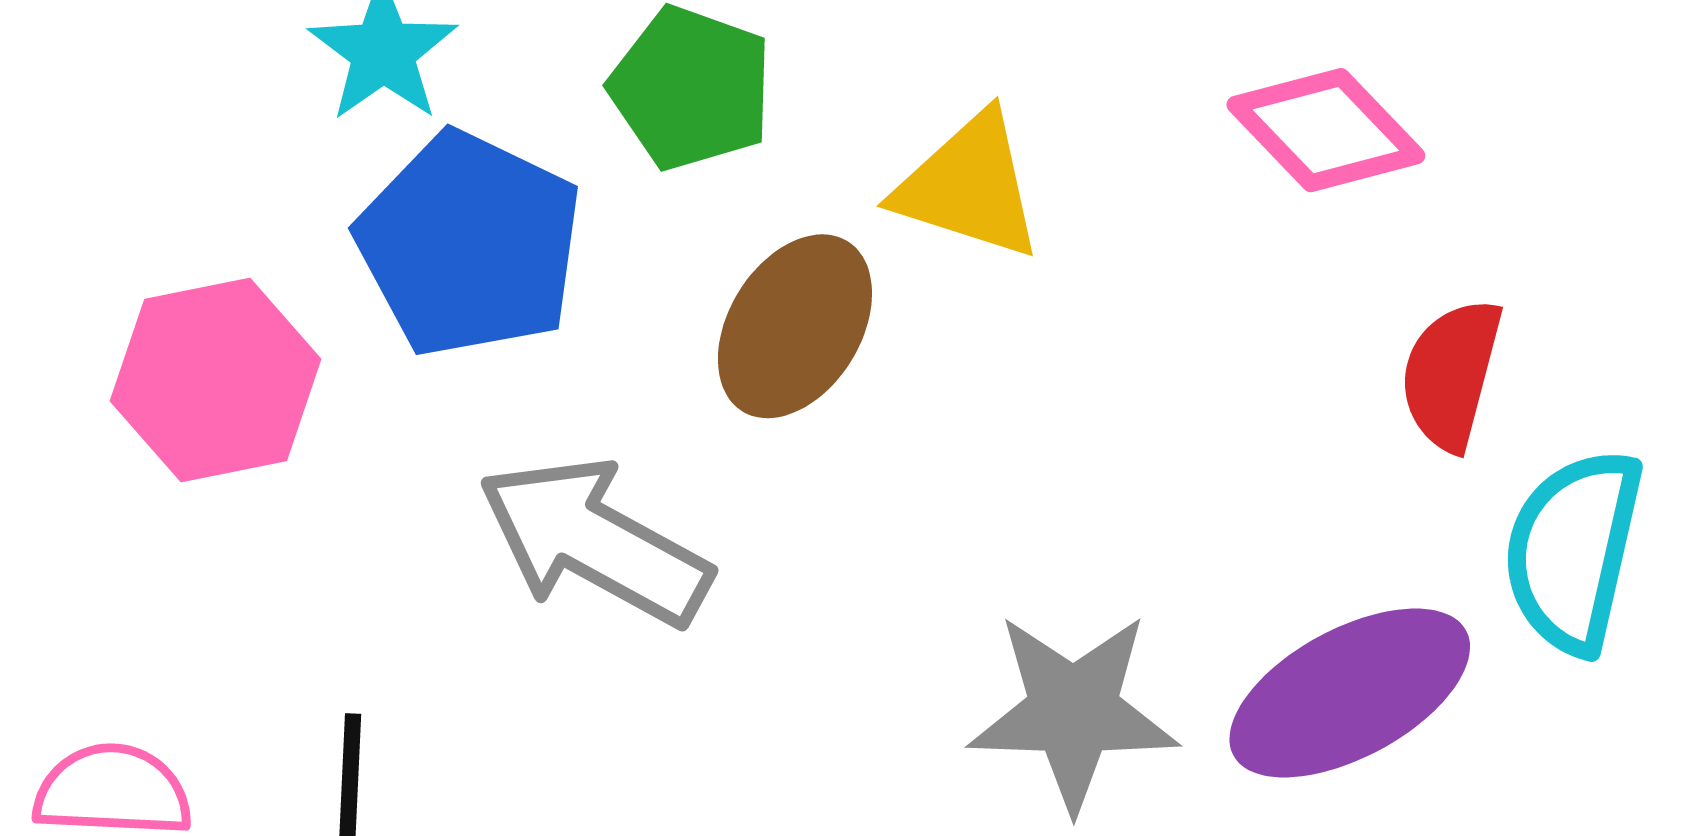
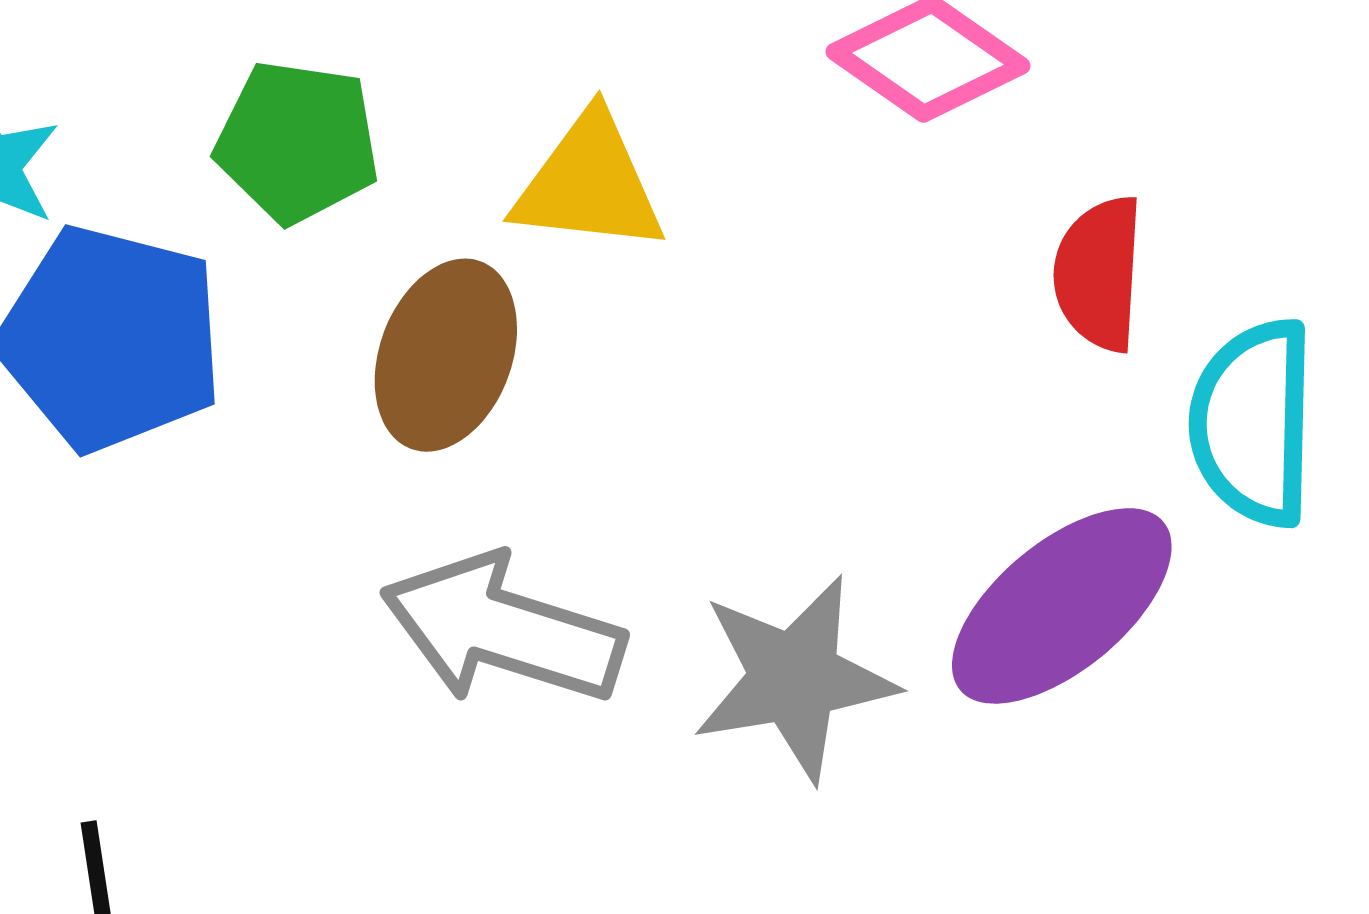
gray arrow: (595, 542) -> (503, 629), moved

